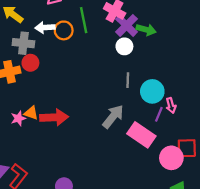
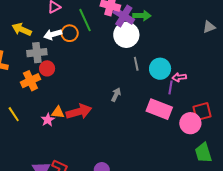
white circle: (124, 46) -> (126, 35), size x1.6
pink arrow: (171, 105) -> (179, 77), turned 112
gray arrow: (113, 117) -> (116, 95), moved, size x0.6

